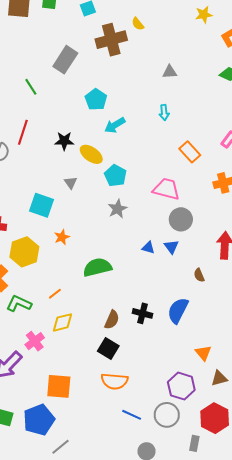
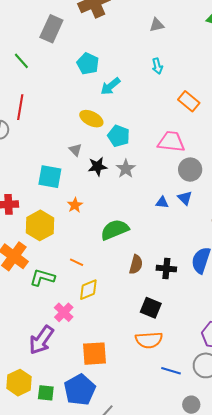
black star: (64, 141) -> (97, 166), moved
orange line: (55, 294) -> (77, 262), turned 72
brown semicircle: (112, 320) -> (136, 264), moved
black square: (108, 349) -> (151, 308), moved

